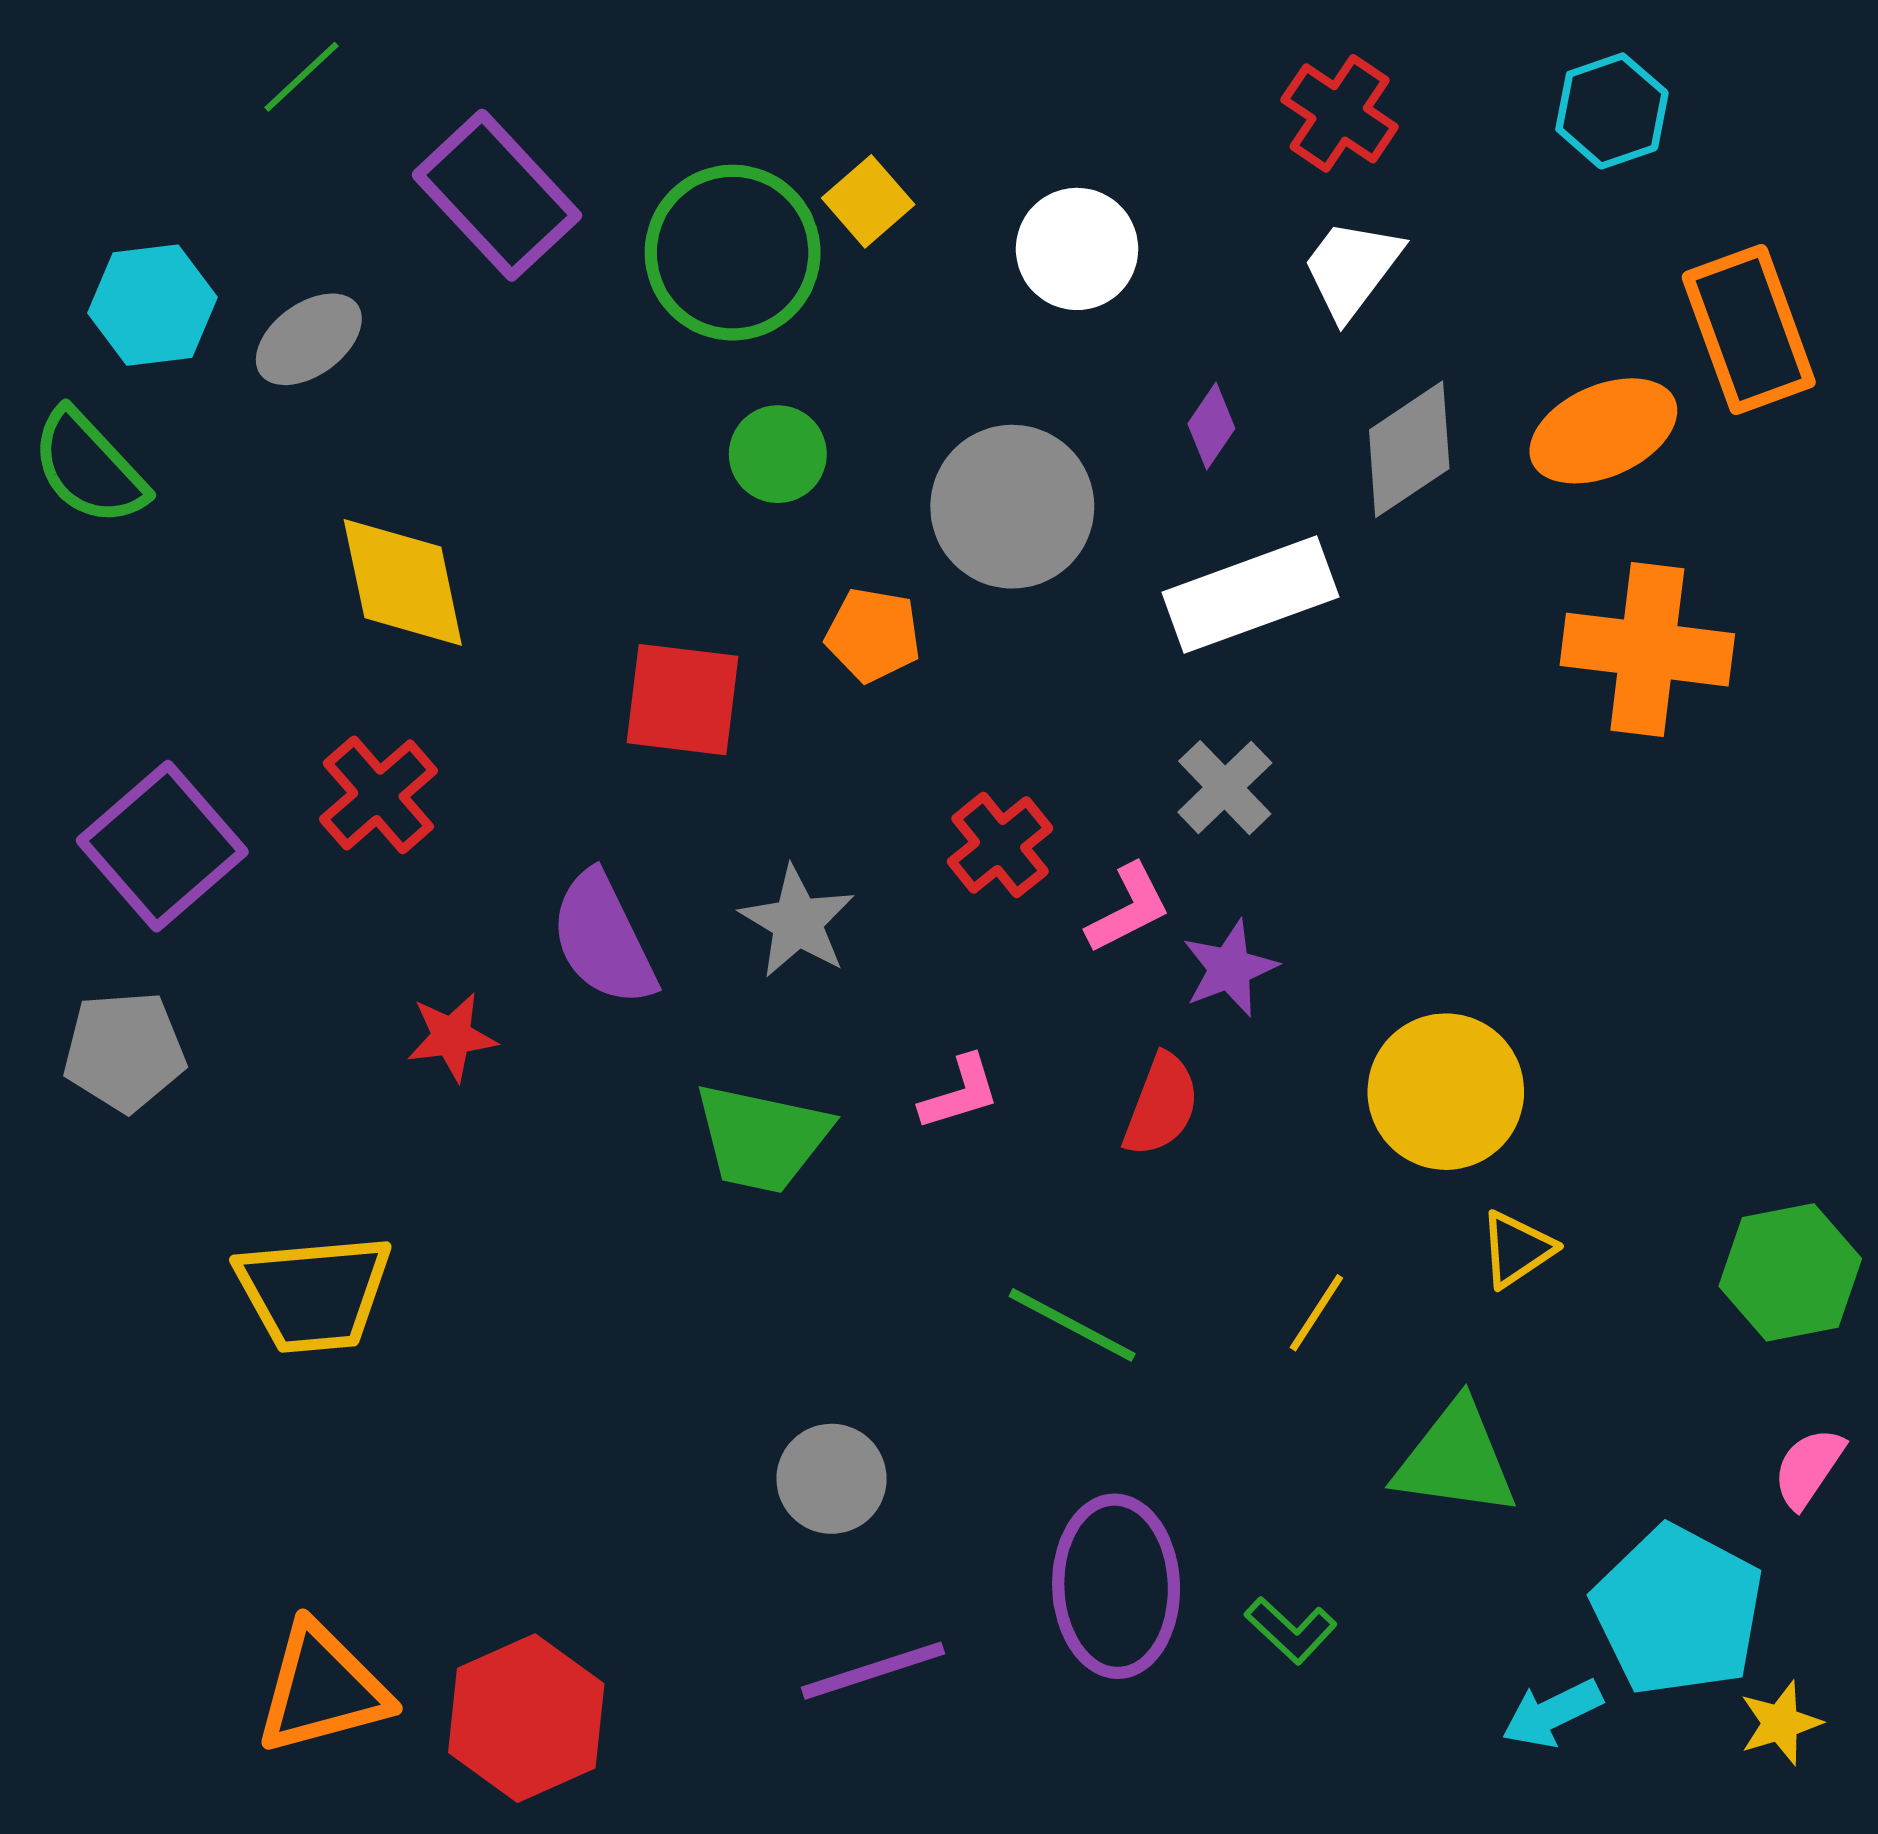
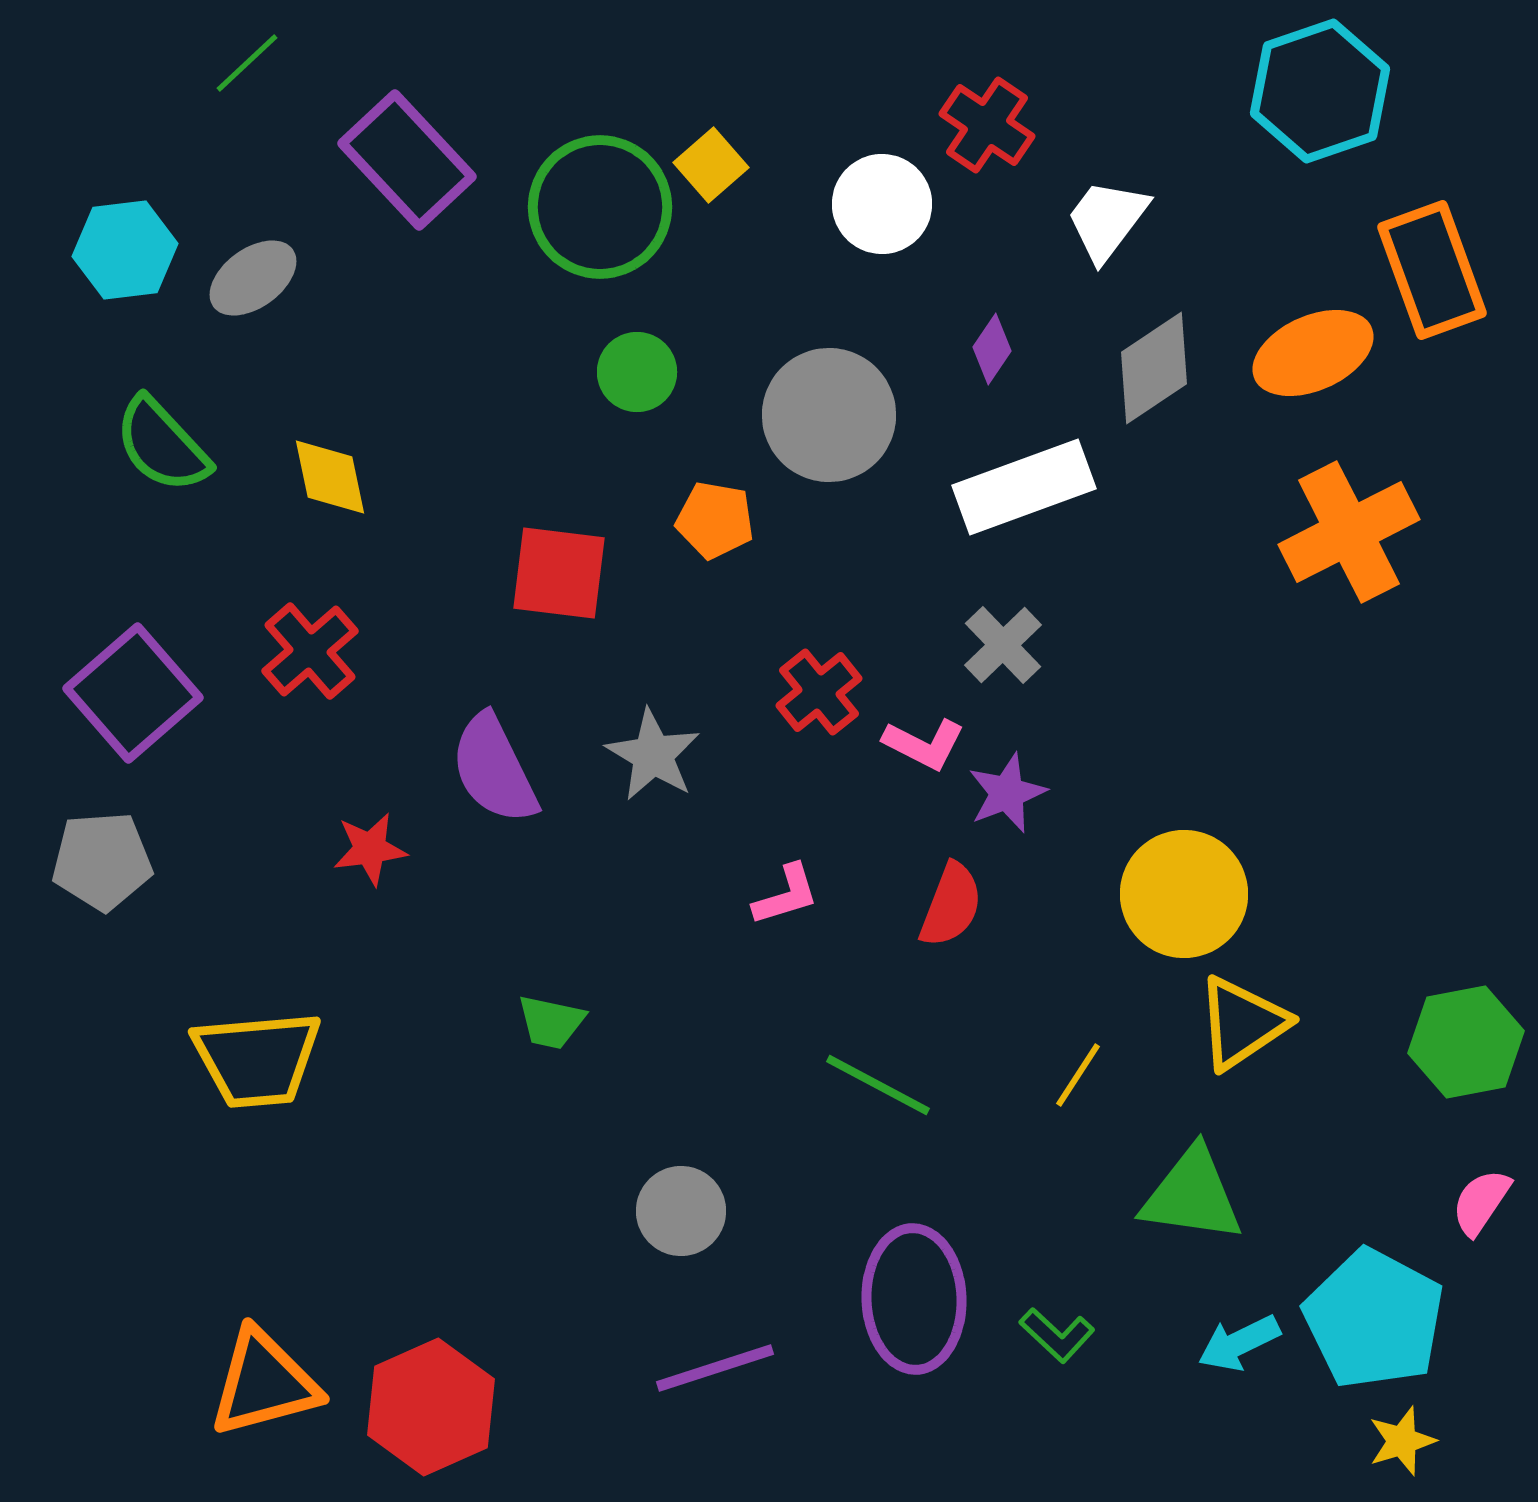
cyan hexagon: (1612, 111) -> (1320, 91), size x1.5
red cross: (1340, 113) -> (987, 125), moved
green semicircle: (89, 468) -> (162, 445), moved
yellow diamond: (403, 582) -> (330, 477), size x0.7
orange cross: (1647, 650) -> (1349, 532), turned -34
pink L-shape: (1128, 908) -> (924, 744), turned 54
green trapezoid: (762, 1138) -> (551, 1022), moved, size x0.6
yellow triangle: (1517, 1249) -> (1242, 1023), size x1.5
cyan arrow: (1552, 1713) -> (1239, 1343), moved
yellow star: (1780, 1723) -> (1402, 1441), moved

